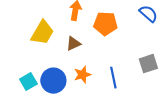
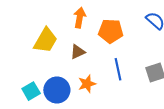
blue line: (113, 78) -> (118, 69), moved

